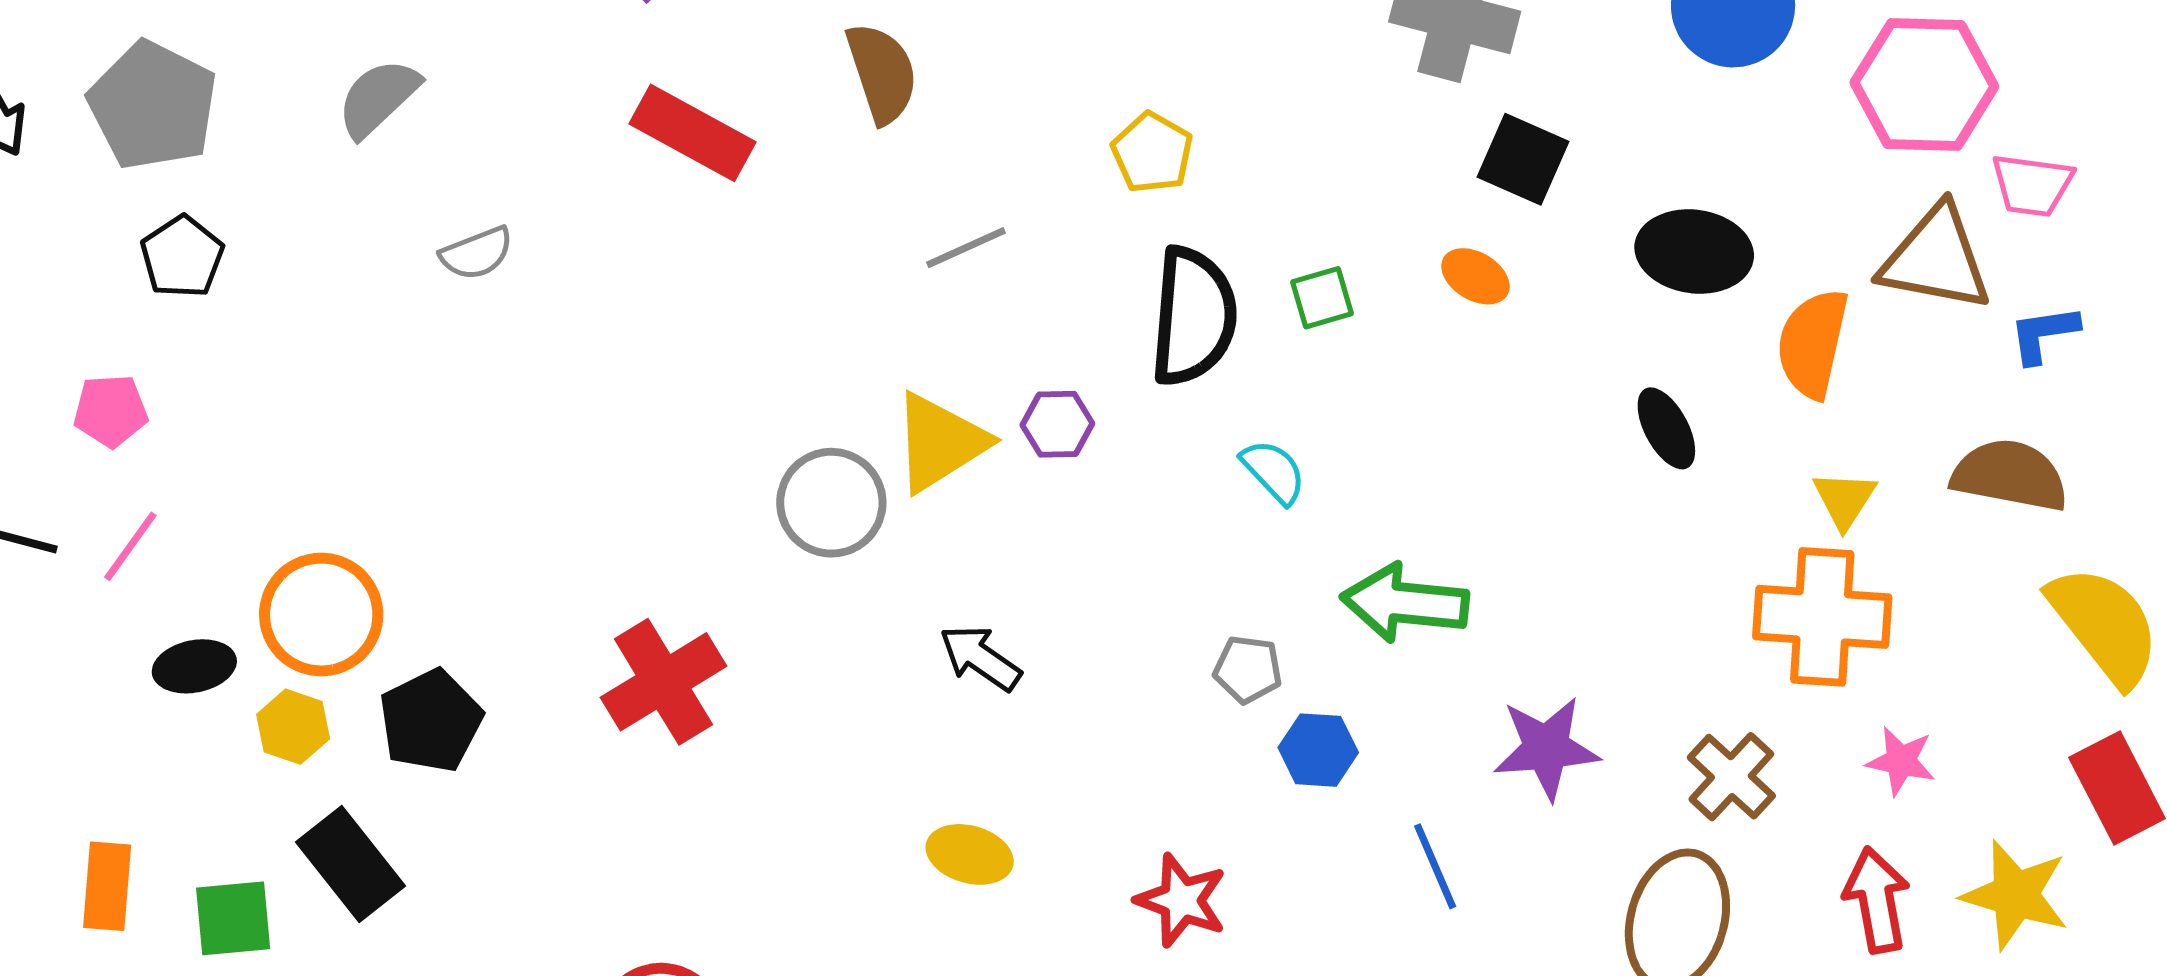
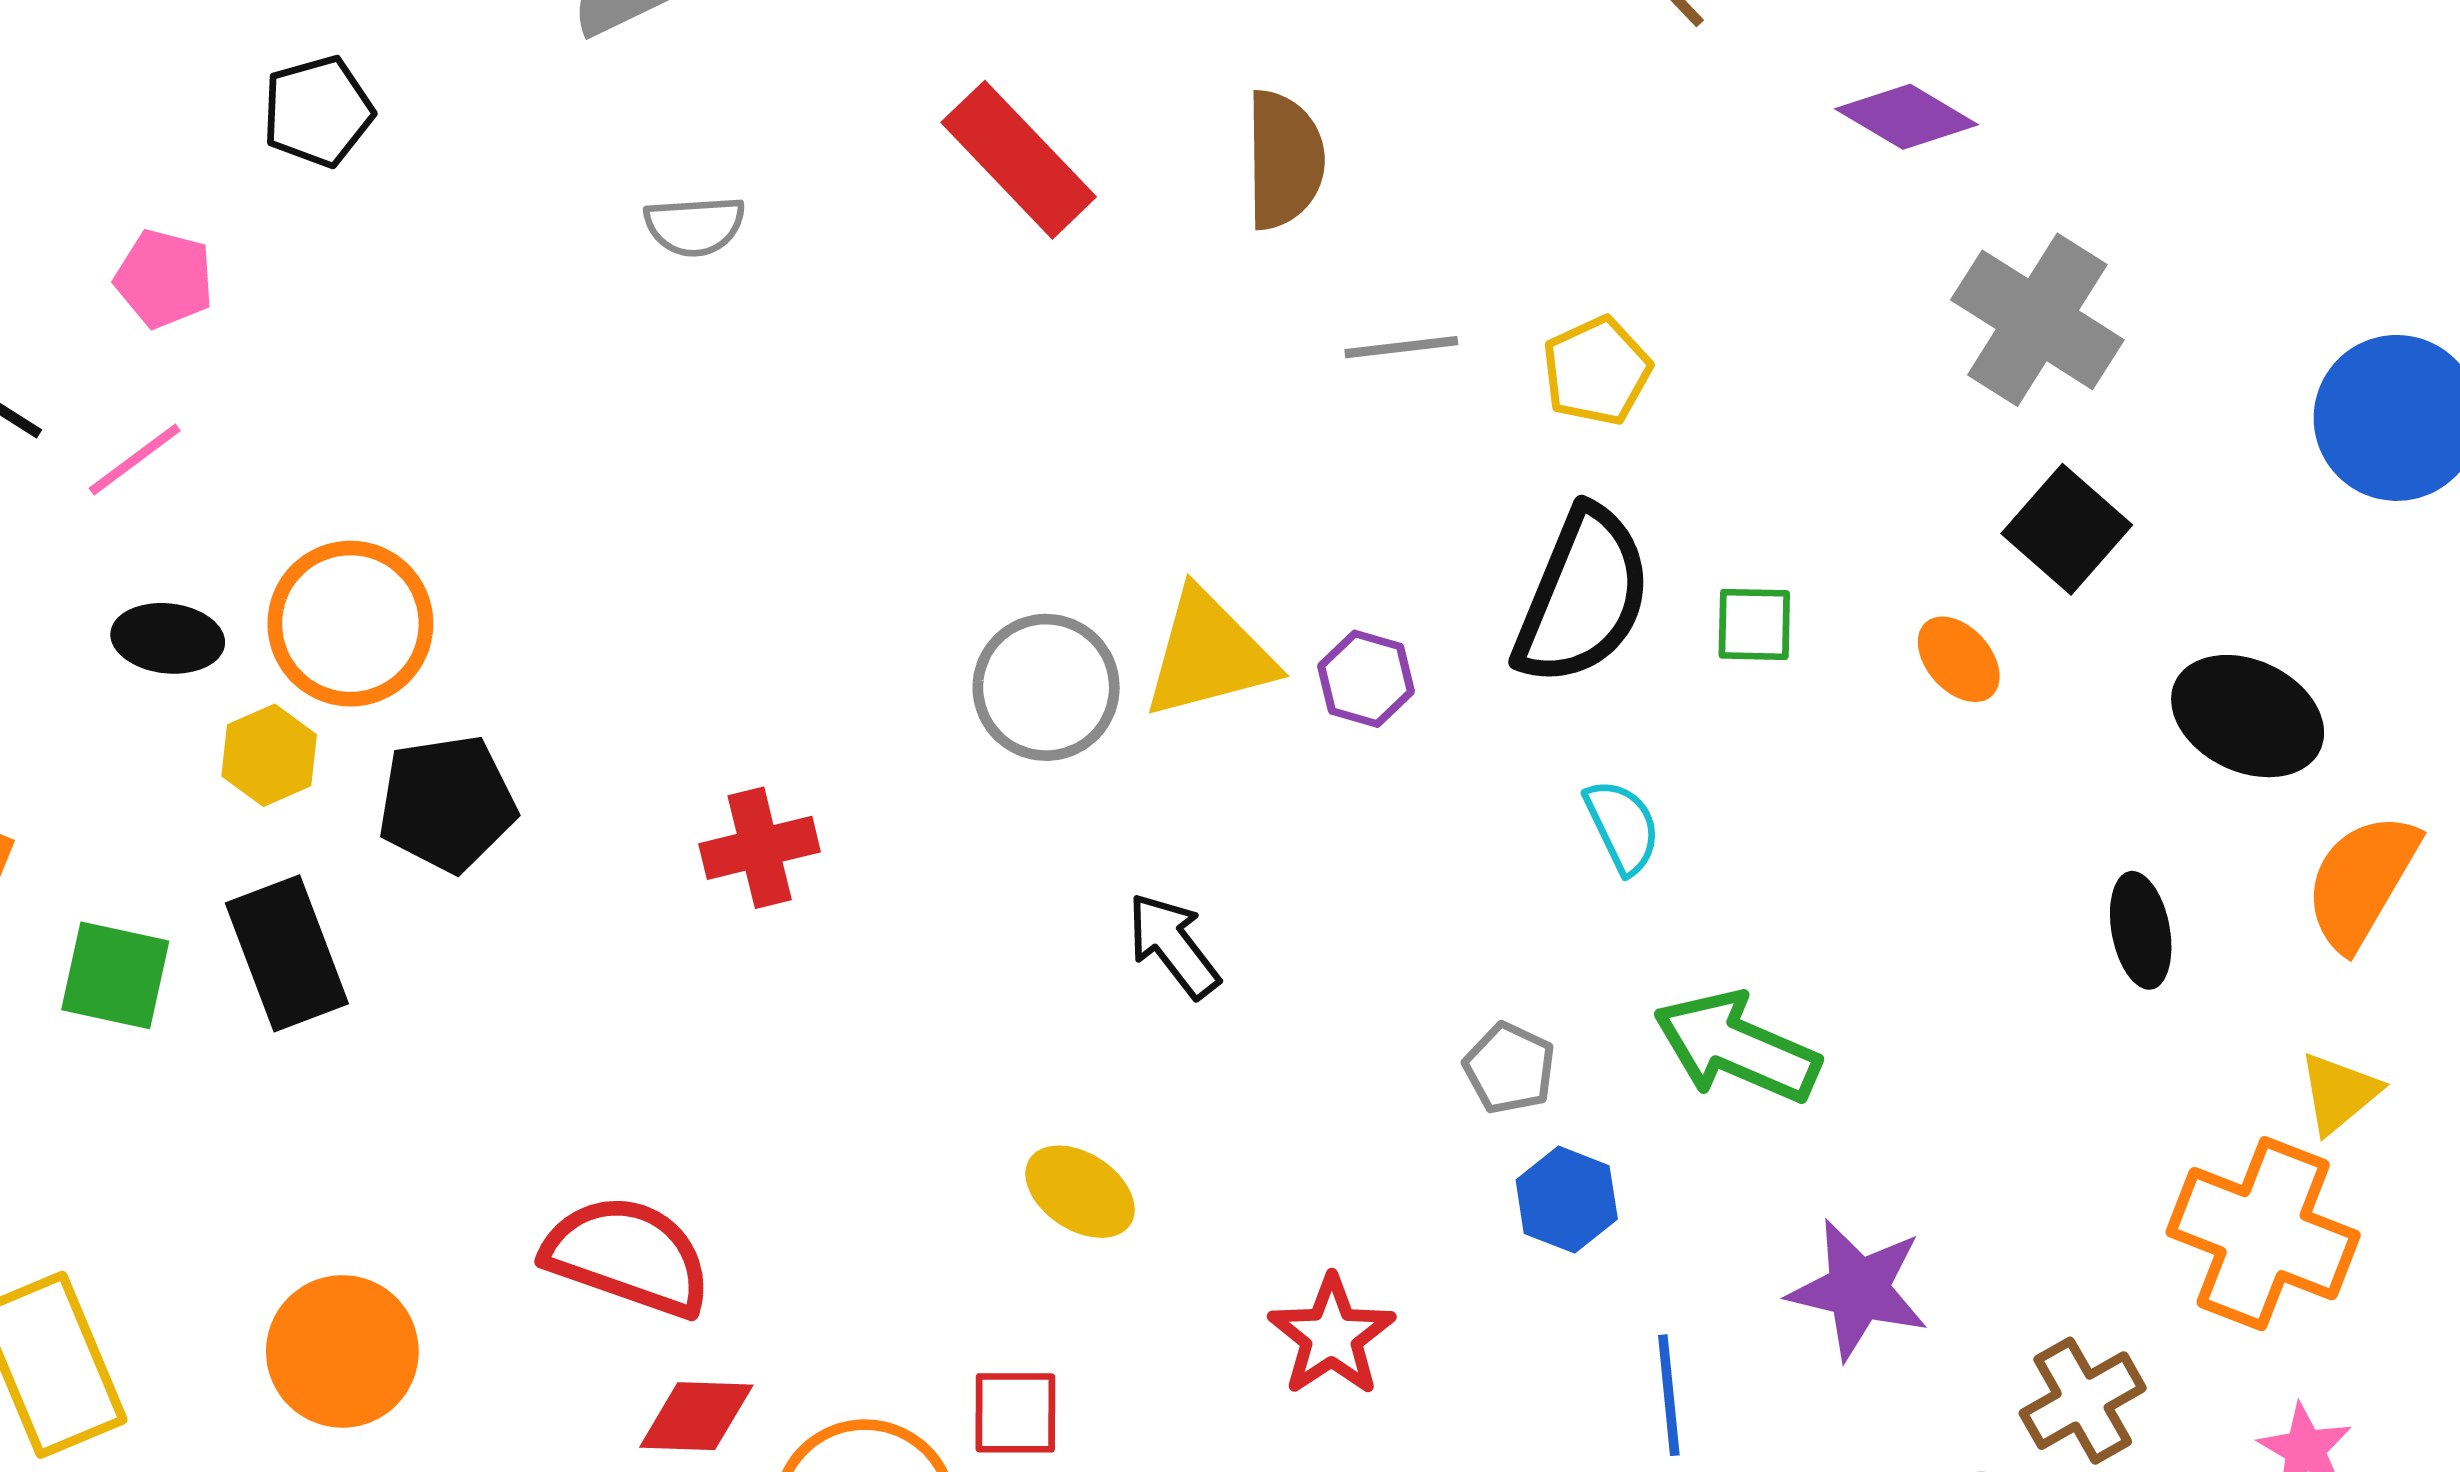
gray line: (966, 248) -> (1401, 347), moved
red cross: (663, 682) -> (760, 848), size x0.7

